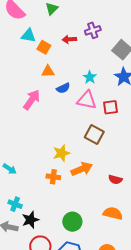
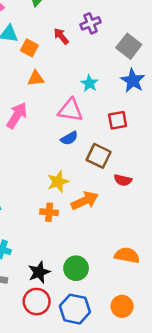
red arrow: (69, 39) -> (61, 36), turned 56
blue semicircle: (63, 88) -> (69, 138), moved
pink triangle: (87, 100) -> (70, 110), moved
red semicircle: (115, 179) -> (123, 180), moved
black star: (30, 220) -> (39, 272), moved

